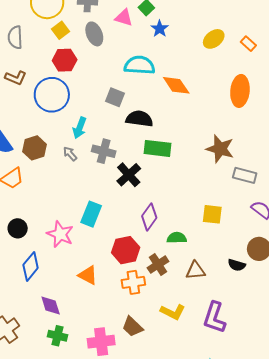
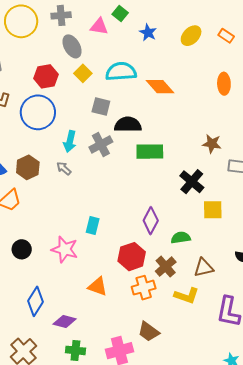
blue star: (160, 29) -> (148, 33), moved
yellow square: (60, 30) -> (83, 73), moved
orange ellipse: (240, 91) -> (224, 84), size x0.7
brown star: (220, 149) -> (212, 144), size x0.7
gray cross: (104, 151) -> (101, 144), moved, turned -35
black cross: (129, 175) -> (192, 182), moved
cyan rectangle: (91, 214) -> (93, 225), size x0.7
blue diamond: (31, 266) -> (36, 301), moved
purple diamond: (51, 305) -> (65, 321), turned -50
yellow L-shape: (173, 312) -> (187, 296), moved

